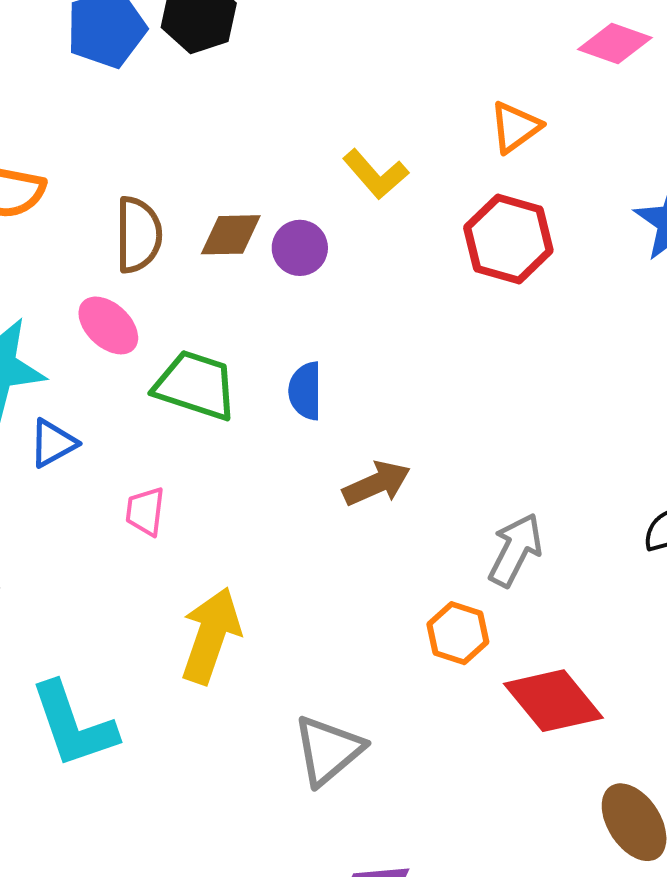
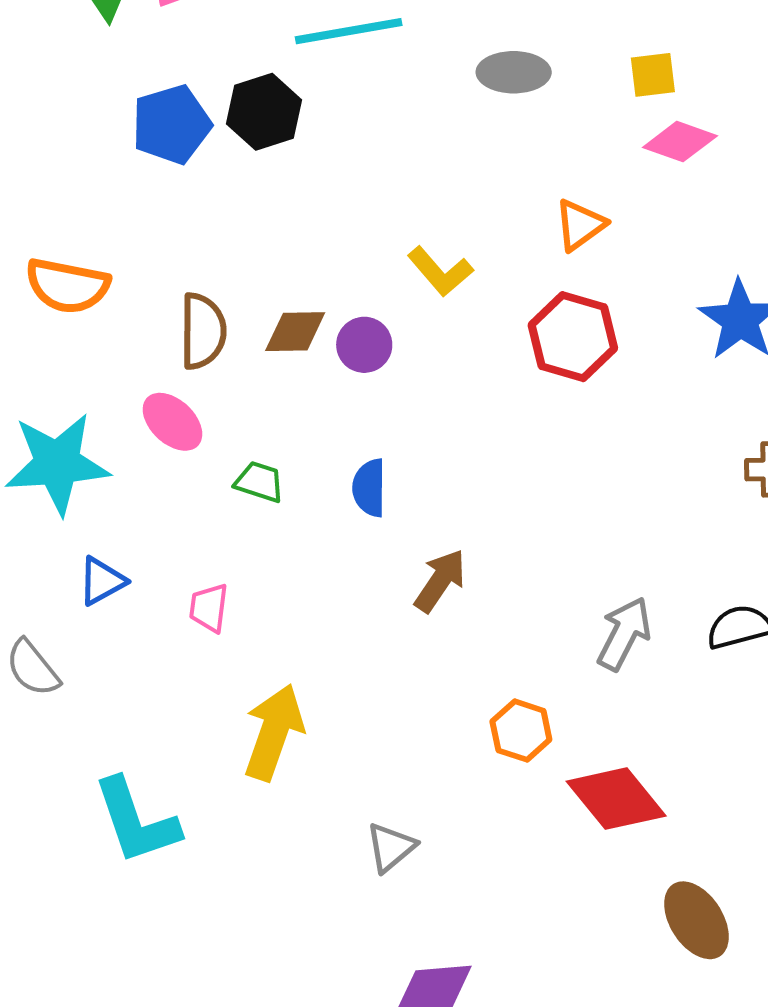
green trapezoid: (195, 385) -> (259, 482), size x0.6
blue triangle: (53, 443) -> (102, 581), moved
brown arrow: (377, 483) -> (440, 581), turned -32
gray arrow: (515, 550) -> (624, 634), moved
gray triangle: (328, 750) -> (391, 847), size x0.7

